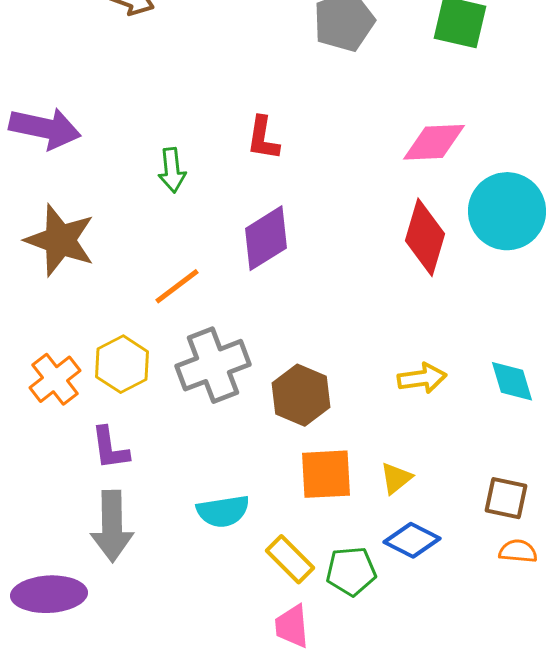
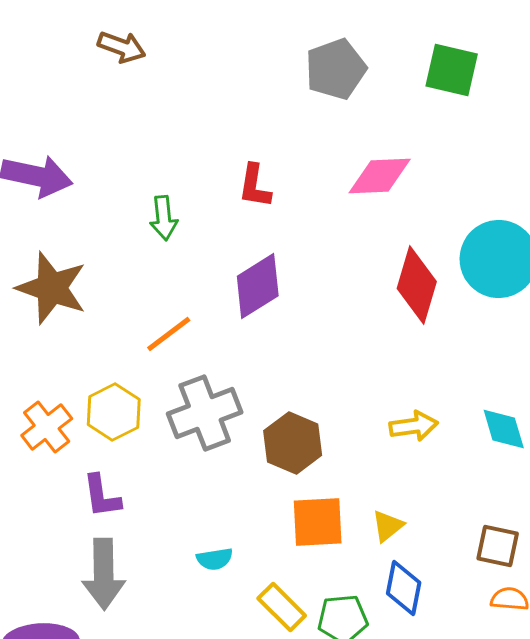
pink diamond: (434, 142) -> (380, 176), moved
cyan semicircle: (223, 511) -> (215, 559), size x0.7
blue diamond: (412, 540) -> (404, 588), turned 74

